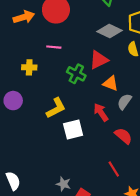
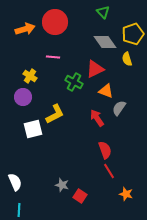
gray diamond: (109, 31) -> (105, 42), turned 30
yellow cross: (29, 67) -> (30, 76), turned 32
purple circle: (13, 101) -> (23, 97), moved
white square: (73, 129) -> (33, 129), moved
red semicircle: (123, 136) -> (105, 150), moved, turned 30

